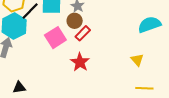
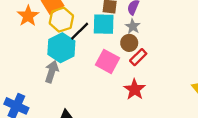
pink square: (55, 38) -> (108, 61), turned -30

